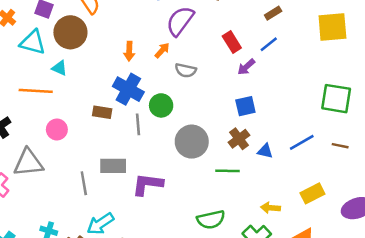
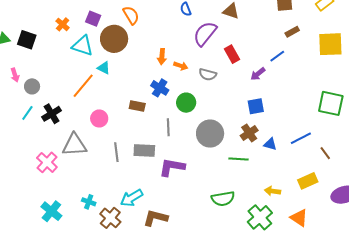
brown rectangle: (273, 13) -> (292, 32), moved
red rectangle: (232, 42) -> (232, 54), moved
orange arrow: (162, 50) -> (181, 66), moved, turned 64
blue cross: (128, 89) -> (160, 88), size x0.7
orange line: (36, 91) -> (83, 86), turned -56
gray line: (138, 124) -> (168, 127), moved
brown line: (340, 146) -> (325, 153), moved, turned 40
gray line: (84, 183) -> (116, 152), moved

